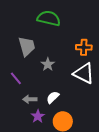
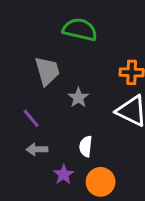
white semicircle: (53, 97) -> (86, 146), turned -40
gray arrow: (30, 99) -> (37, 149), moved

